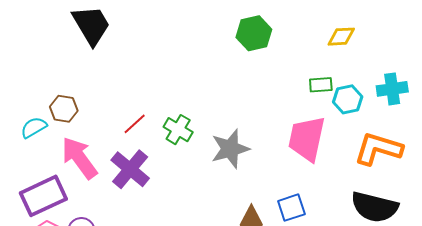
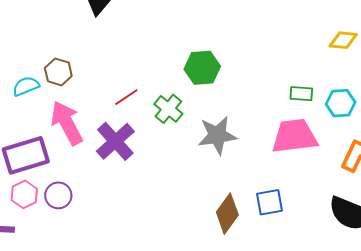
green hexagon: (254, 33) -> (202, 68), moved
green rectangle: (321, 85) -> (301, 94), moved
pink trapezoid: (307, 139) -> (294, 136), turned 63

